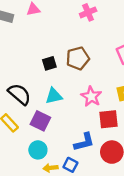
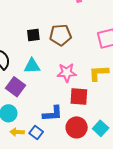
pink star: (91, 96) -> (67, 73), turned 30

